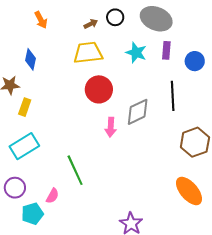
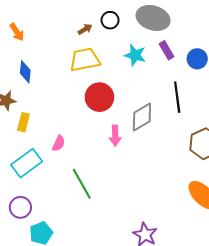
orange arrow: (41, 20) -> (17, 32), moved
purple rectangle: (166, 50) -> (166, 50), turned -30
pink semicircle: (52, 196) -> (59, 143), moved

